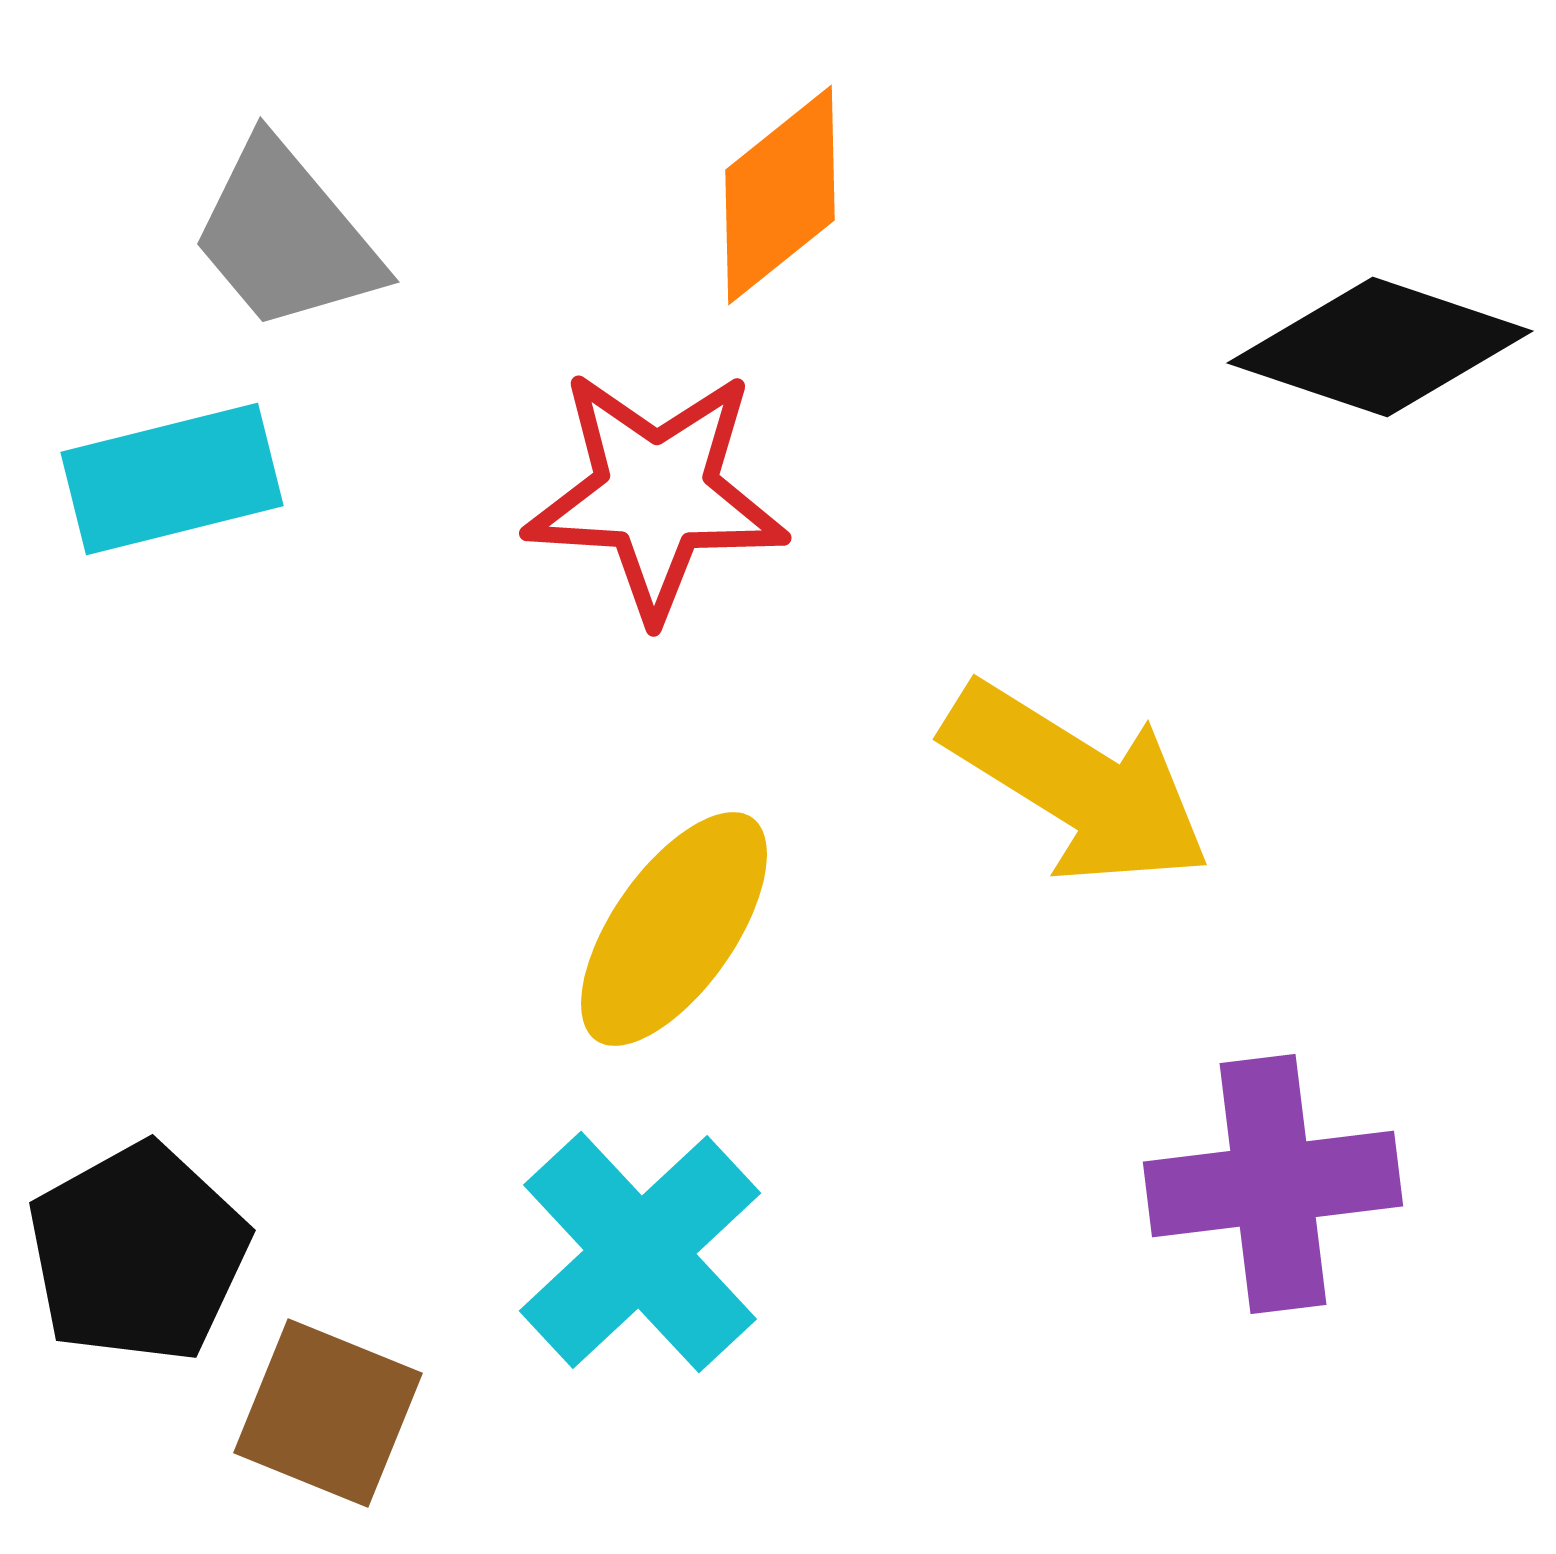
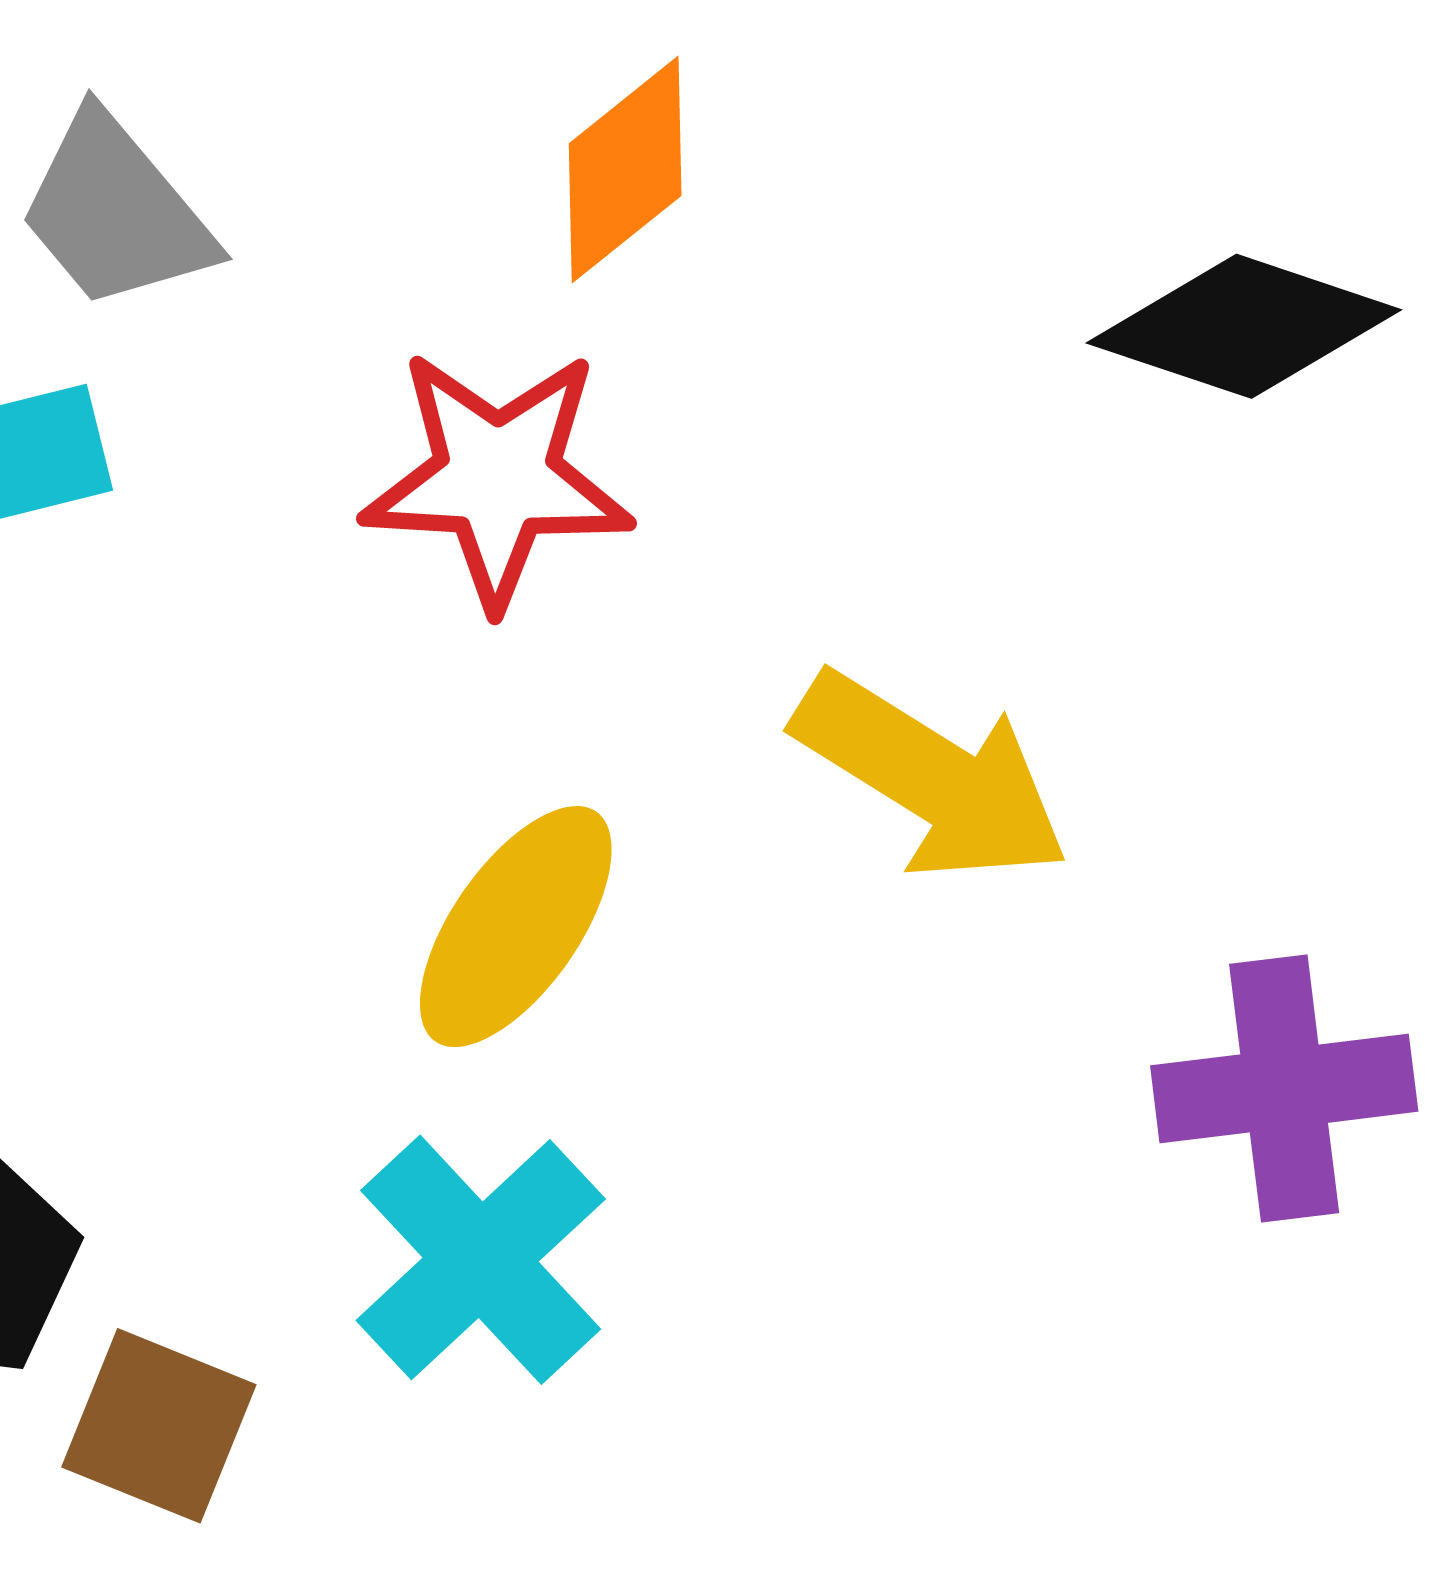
purple cross: (1273, 1184) -> (1284, 1089), moved

